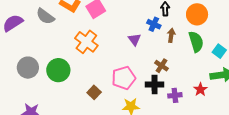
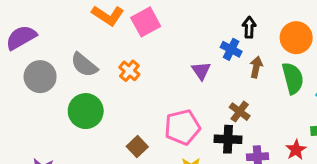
gray semicircle: (45, 16) -> (84, 65), moved
orange cross: (86, 42) -> (129, 71), size x0.6
gray circle: (28, 68) -> (40, 77), moved

